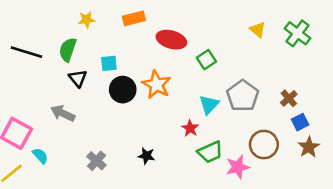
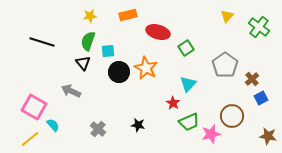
yellow triangle: (258, 30) -> (227, 16), moved, turned 32
green semicircle: (68, 50) -> (88, 41), moved
gray pentagon: (243, 96) -> (225, 65), moved
brown star: (309, 147) -> (268, 136), moved, turned -30

